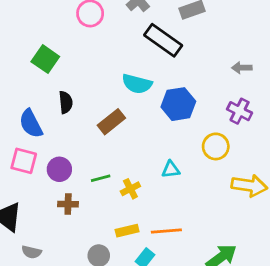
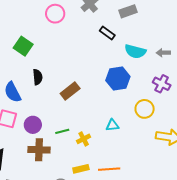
black rectangle: (163, 40) -> (107, 33), size x0.6
cyan semicircle: (137, 84) -> (135, 51), moved
brown cross: (68, 204) -> (39, 150), size x1.5

